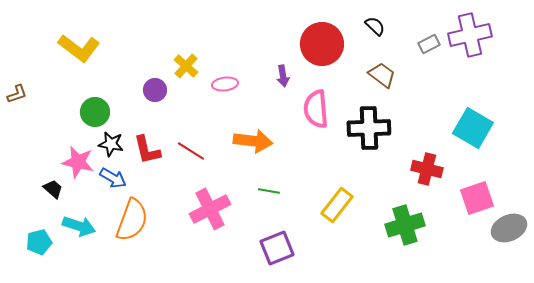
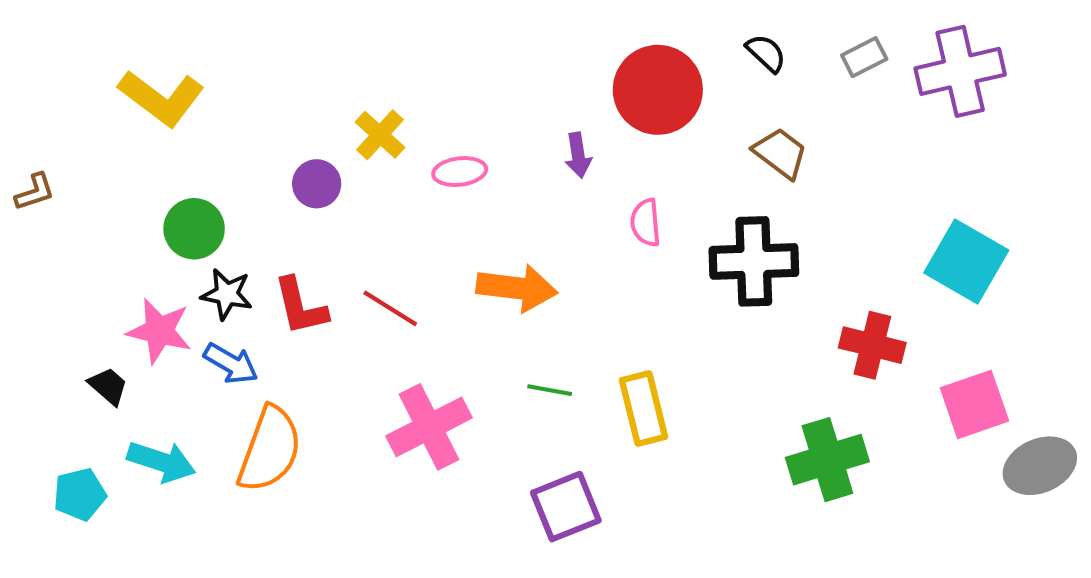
gray rectangle: (429, 44) -> (864, 57), moved
pink semicircle: (316, 109) -> (646, 223), size x0.6
yellow rectangle: (337, 205) -> (644, 409), moved, turned -52

